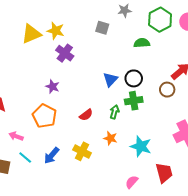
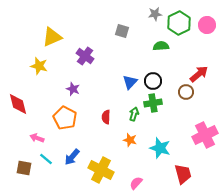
gray star: (125, 10) -> (155, 14), moved
yellow star: (56, 31) -> (39, 66), moved
red semicircle: (86, 115) -> (106, 117), turned 128
yellow cross: (82, 151) -> (101, 170), moved, size x1.4
pink semicircle: (132, 182) -> (136, 183), moved

